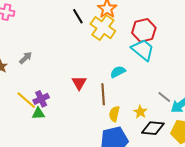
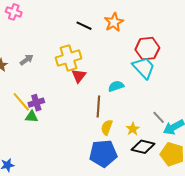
black line: (78, 16) -> (84, 26), turned -42
yellow cross: (103, 28) -> (69, 58), moved, turned 30
red triangle: (79, 83) -> (79, 76), moved

